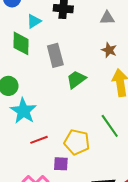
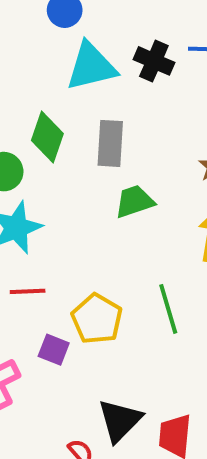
cyan triangle: (34, 21) -> (91, 66), size x1.8
green diamond: (21, 43) -> (47, 137), moved

